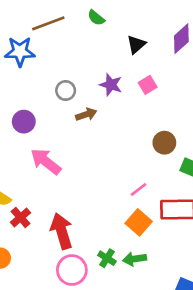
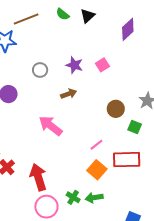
black triangle: (136, 44) -> (88, 16), moved
brown arrow: (86, 114) -> (69, 94), moved
pink arrow: (46, 161) -> (51, 126), moved

